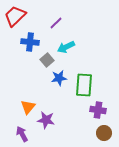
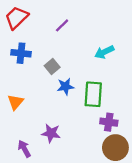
blue cross: (30, 42) -> (21, 53), moved
cyan arrow: (66, 47) -> (104, 52), moved
orange triangle: (28, 107) -> (15, 102), moved
brown circle: (104, 133) -> (115, 148), size x1.5

